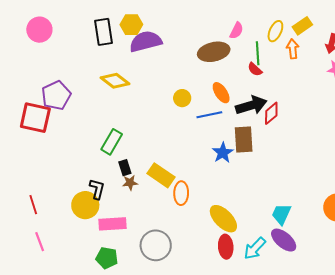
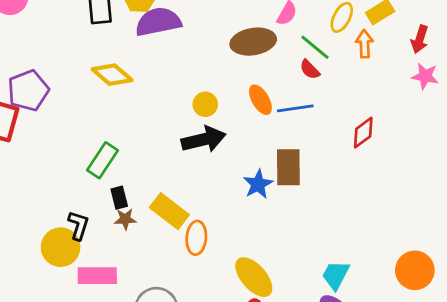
green line: (258, 53) -> (315, 47), turned -50
black arrow: (251, 105) -> (204, 139), moved
red diamond: (271, 113) -> (363, 133), moved
blue line: (209, 115) -> (295, 108), moved

